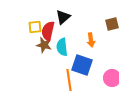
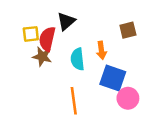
cyan semicircle: (62, 47) -> (77, 59), moved
blue square: (82, 65) -> (113, 78), moved

